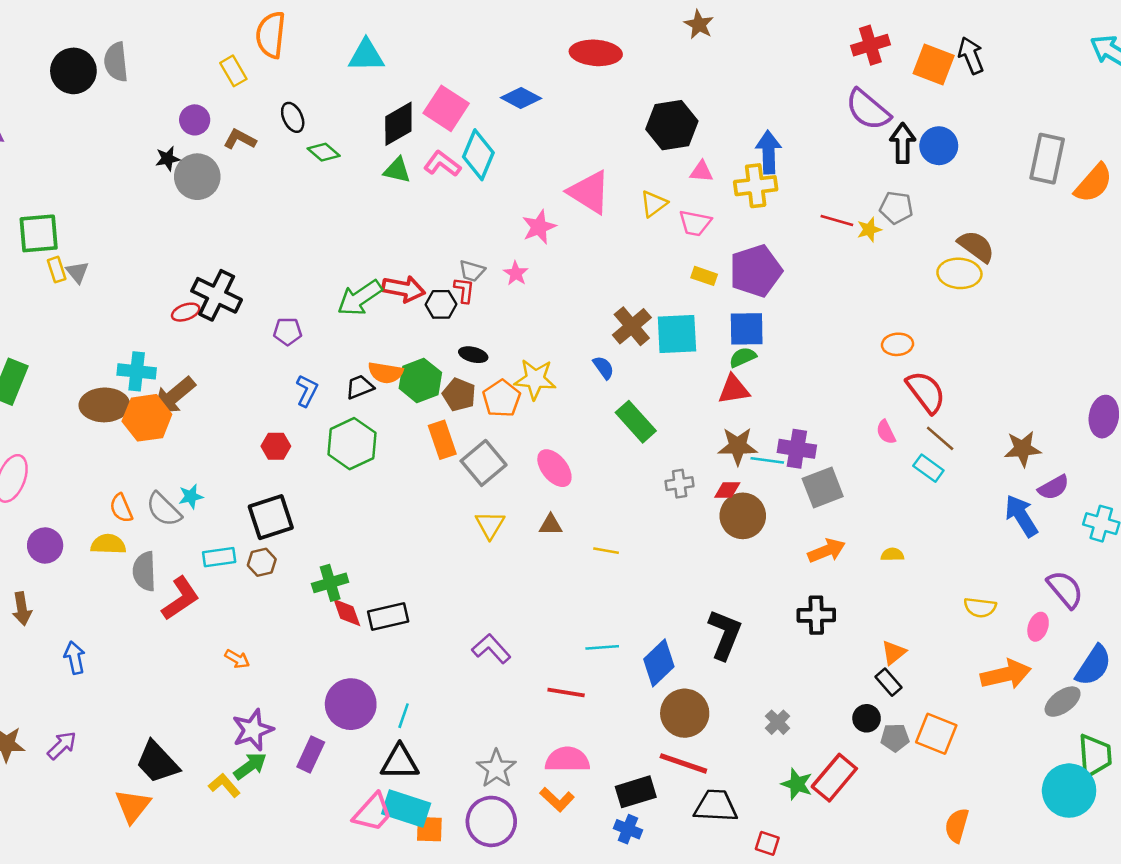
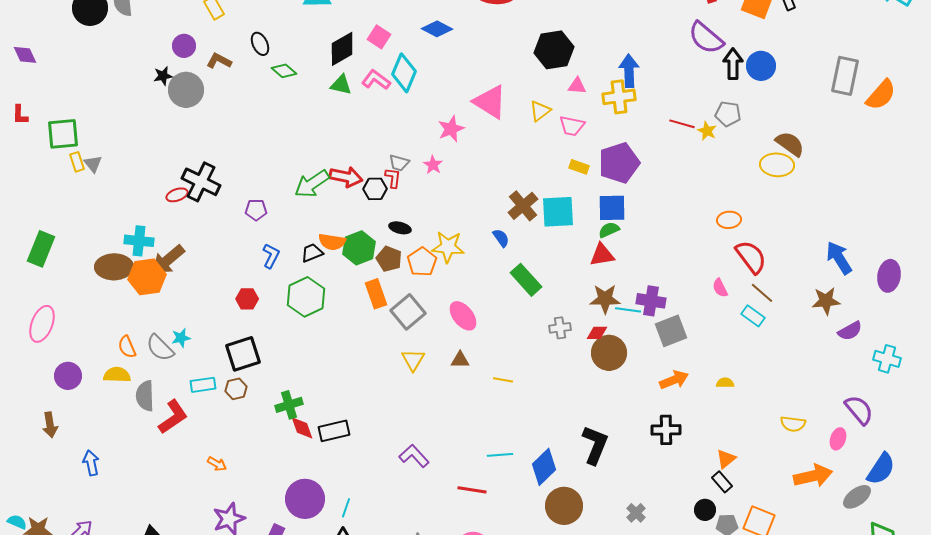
pink square: (446, 108) -> (379, 37), size x0.7
yellow star: (869, 230) -> (707, 131), turned -30
blue arrow: (1021, 516) -> (839, 258), moved

